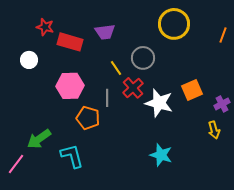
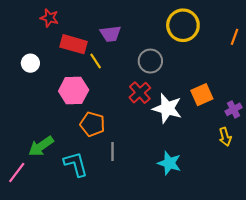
red star: (45, 27) -> (49, 18), moved
yellow line: (116, 68) -> (96, 61), moved
gray line: (107, 98) -> (112, 152), moved

